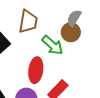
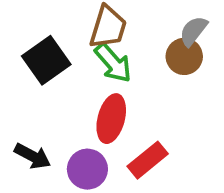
green arrow: (52, 45) -> (113, 63), moved

